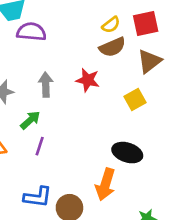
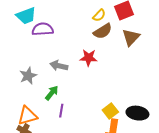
gray arrow: (46, 85) -> (59, 66), turned -66
yellow square: (135, 100) -> (110, 111), moved
black ellipse: (127, 153) -> (137, 113), moved

